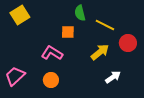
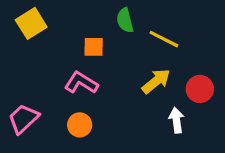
orange square: (68, 32) -> (94, 47), moved
red circle: (128, 43) -> (200, 89), moved
white arrow: (113, 77) -> (176, 120), turned -63

